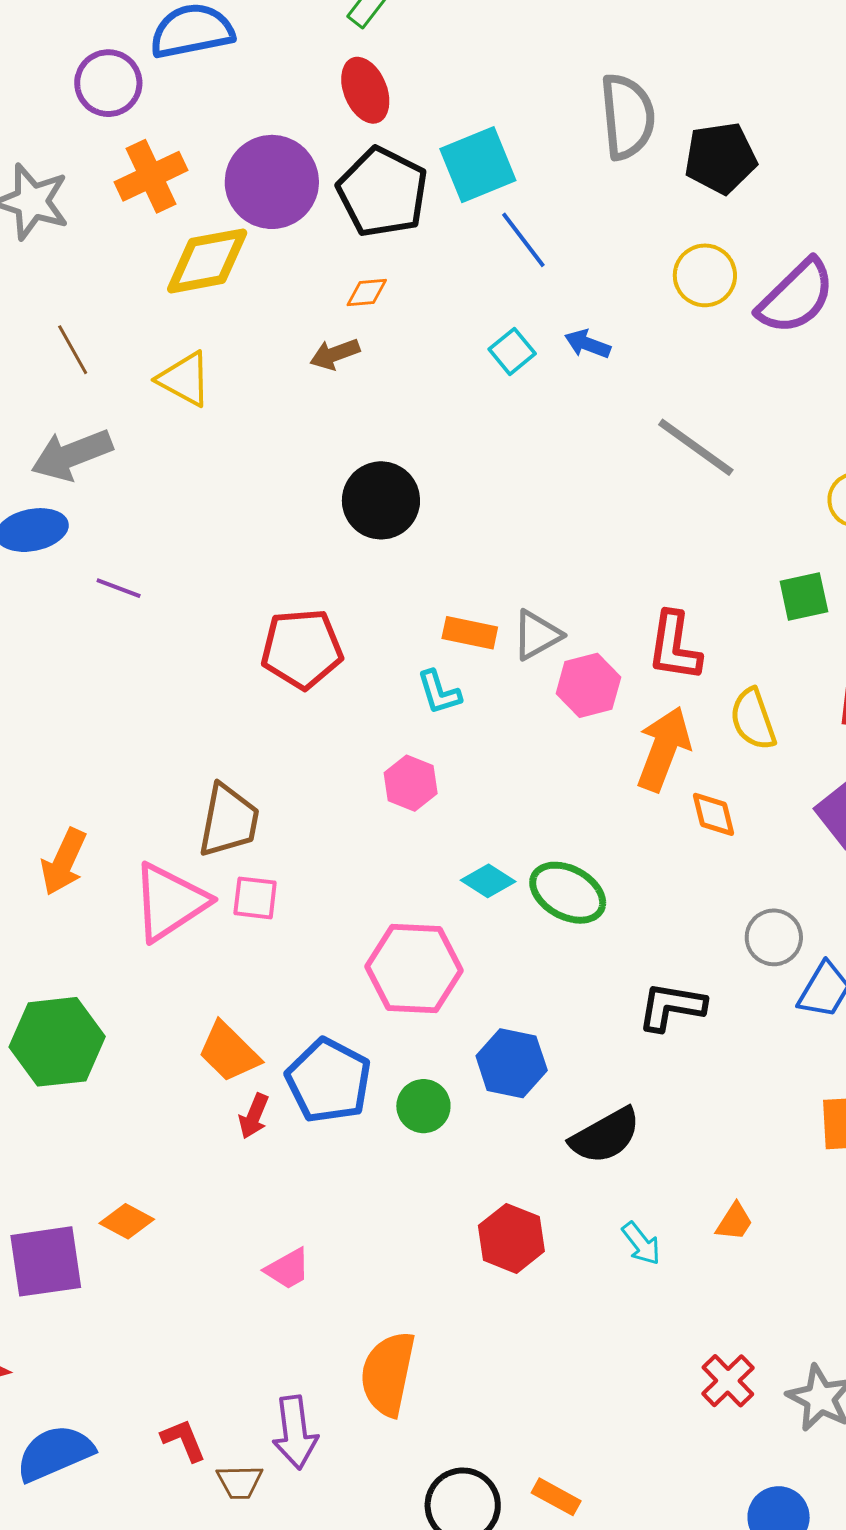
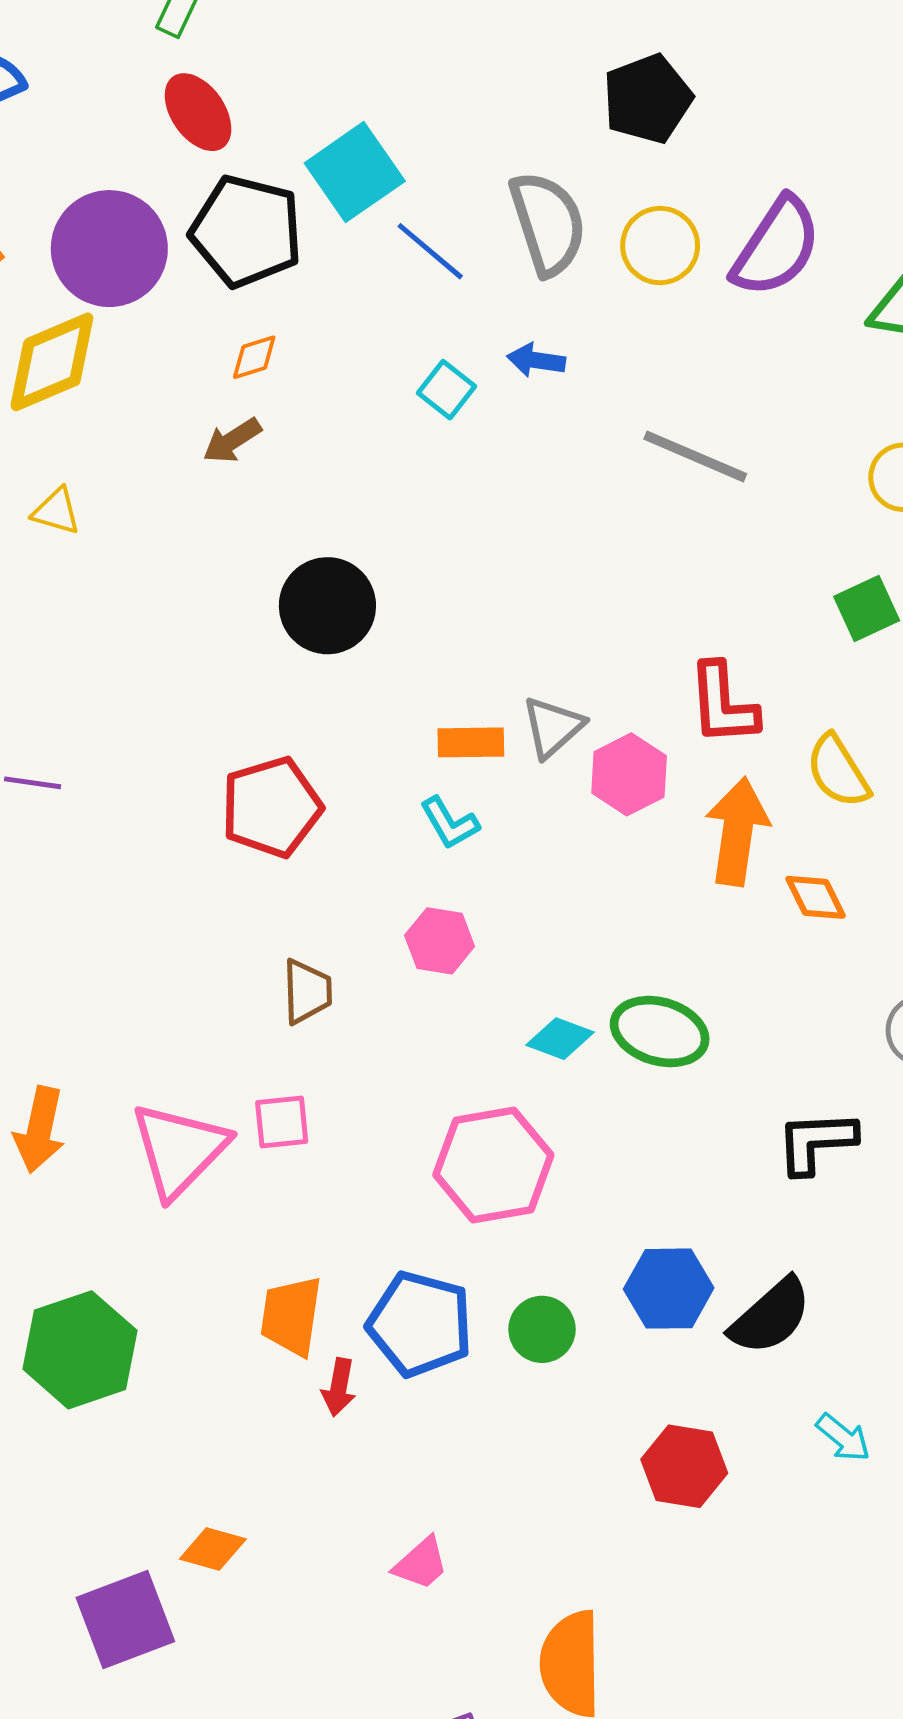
gray semicircle: (627, 117) -> (548, 223), moved
yellow triangle: (184, 379) -> (56, 511), size x0.7
brown trapezoid: (229, 821) -> (307, 991), moved, size x0.7
orange trapezoid: (229, 1052) -> (291, 1316), turned 66
blue hexagon: (512, 1063) -> (669, 1289), moved

